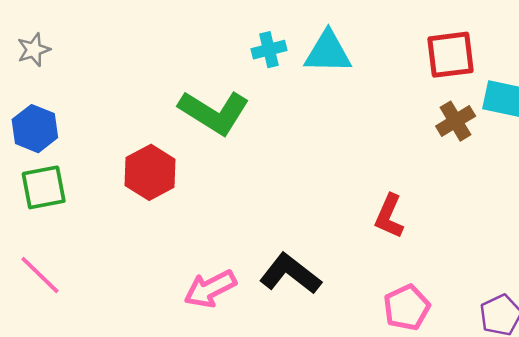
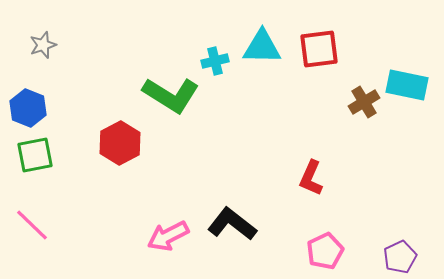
gray star: (34, 50) -> (43, 45), moved
cyan cross: (269, 50) -> (215, 61), moved
red square: (451, 55) -> (319, 49), moved

